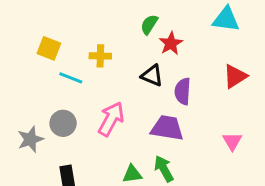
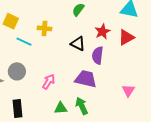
red star: (171, 43) -> (102, 32), moved
red triangle: (235, 76) -> (126, 37), moved
pink arrow: (111, 119) -> (49, 82), moved, size x0.7

